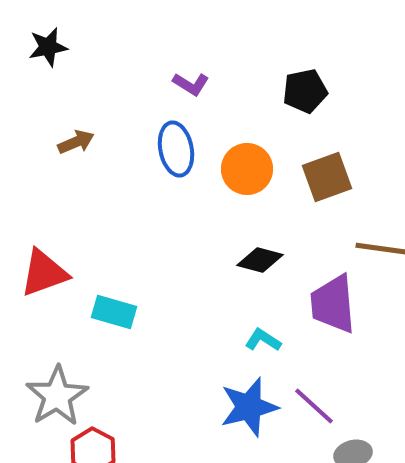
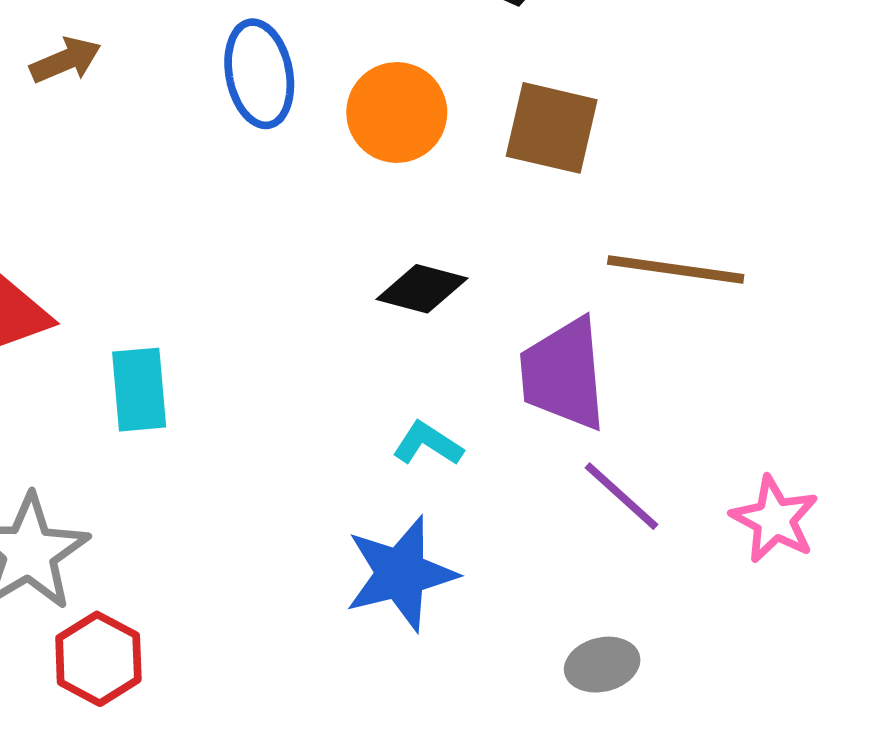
brown square: (327, 177) -> (552, 128), turned 33
cyan rectangle: (114, 312) -> (139, 390), turned 69
purple line: (314, 406) -> (621, 496), moved

